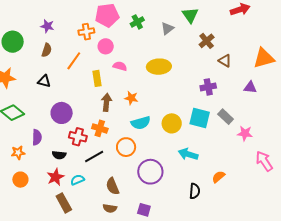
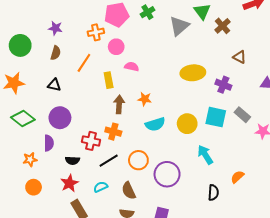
green cross: (137, 22) -> (147, 12), moved
gray triangle: (167, 28) -> (179, 26), size x1.5
brown cross: (207, 41) -> (222, 26), moved
yellow ellipse: (159, 67) -> (193, 73), moved
purple cross: (208, 87) -> (223, 85), turned 35
purple circle: (62, 113) -> (60, 118), moved
orange circle: (126, 147) -> (138, 160), moved
cyan arrow: (188, 154) -> (205, 155), turned 42
cyan semicircle: (77, 180) -> (101, 187), moved

